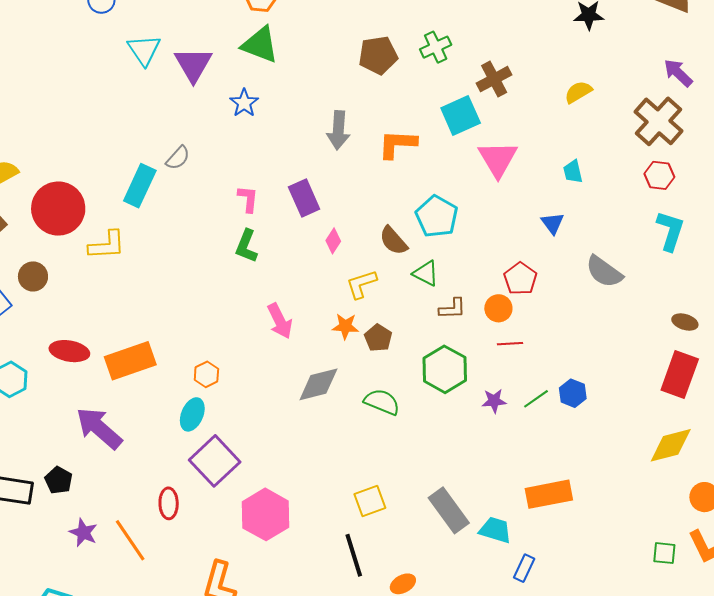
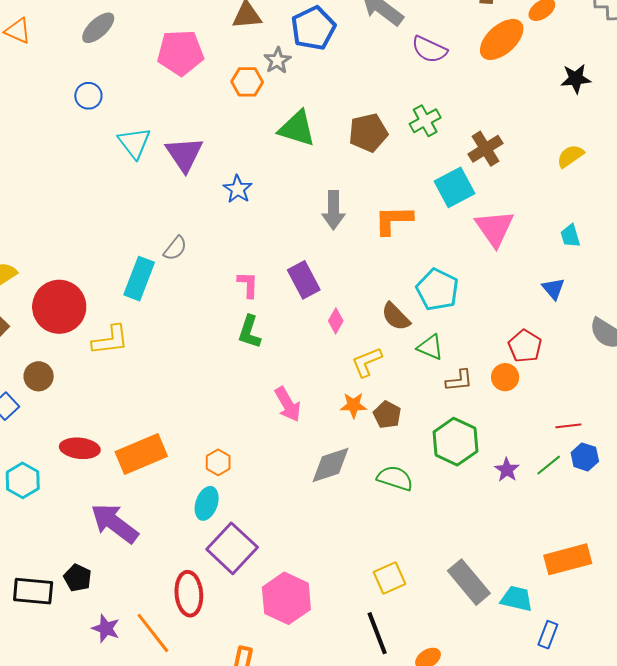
green triangle: (260, 45) -> (297, 128), moved
red line: (510, 344) -> (568, 426), moved
purple star: (494, 401) -> (507, 470), turned -30
red ellipse: (169, 503) -> (189, 594), size x1.4

